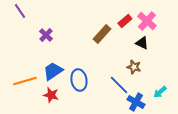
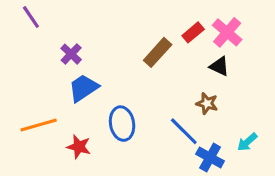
blue trapezoid: (53, 71) -> (83, 88), moved

